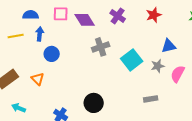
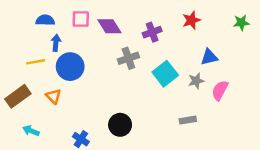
purple cross: (118, 16) -> (152, 32), moved, turned 35
yellow line: (16, 36) -> (36, 62), moved
blue circle: (52, 54) -> (70, 67), size x1.5

